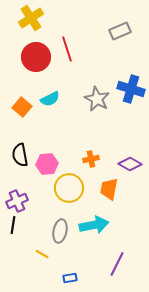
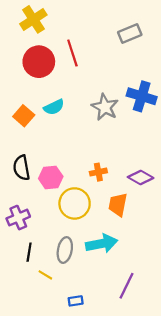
black line: (13, 225) -> (29, 252), moved

